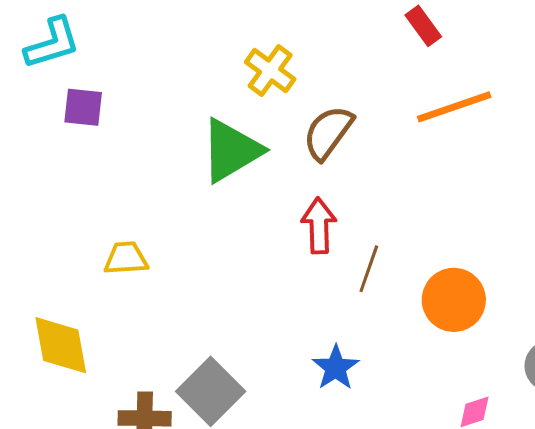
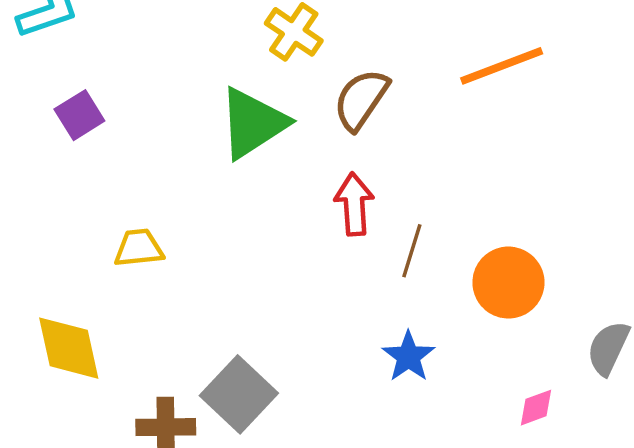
purple square: (83, 107) -> (79, 115), moved, turned -36
blue star: (336, 368) -> (408, 356), moved

